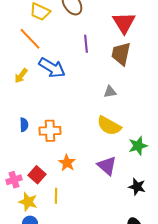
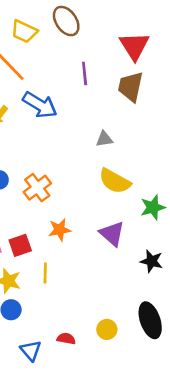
gray triangle: (110, 92) -> (104, 139), moved
orange cross: (50, 131) -> (37, 188), turned -35
orange star: (67, 163) -> (60, 230), turned 30
red square: (37, 175) -> (20, 245), turned 30

